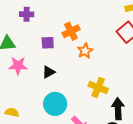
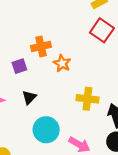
orange cross: (71, 31) -> (41, 46), turned 30

